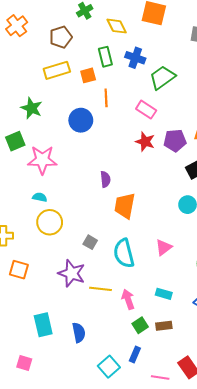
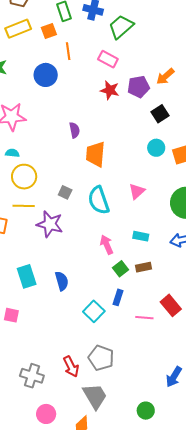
yellow line: (101, 289) -> (24, 206), moved

